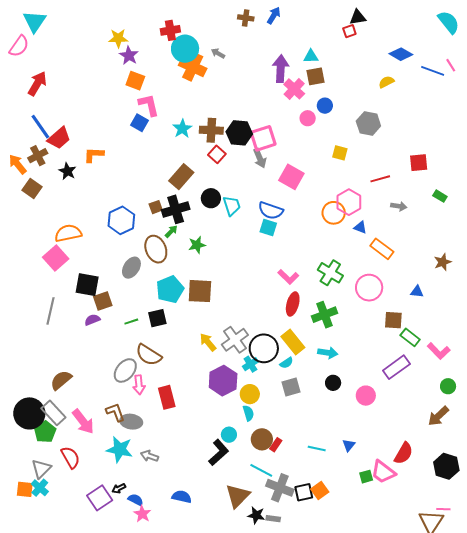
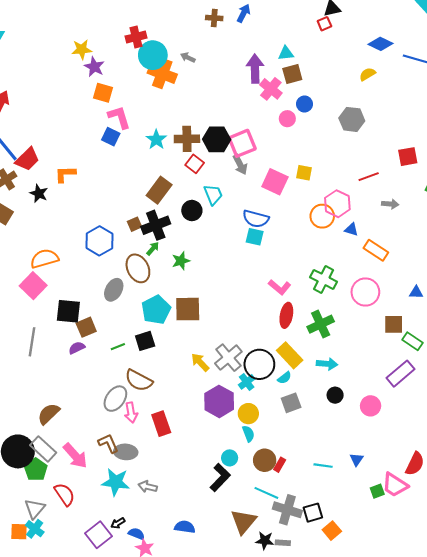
yellow square: (340, 153) -> (304, 173), moved
cyan trapezoid: (232, 206) -> (213, 195), moved
orange square: (320, 491) -> (332, 531), moved

